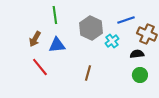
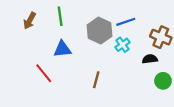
blue line: (126, 20) -> (126, 22), moved
brown arrow: (35, 39) -> (30, 21), moved
green circle: (140, 75) -> (163, 81), moved

